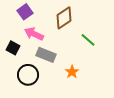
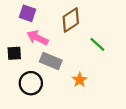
purple square: (25, 12) -> (28, 13), turned -35
black square: (13, 48) -> (14, 53), turned -32

